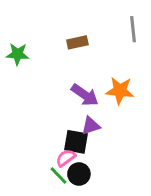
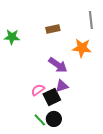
orange star: (120, 91) -> (82, 48), moved
black square: (76, 142) -> (52, 97), turned -36
pink semicircle: (66, 158) -> (38, 90), moved

